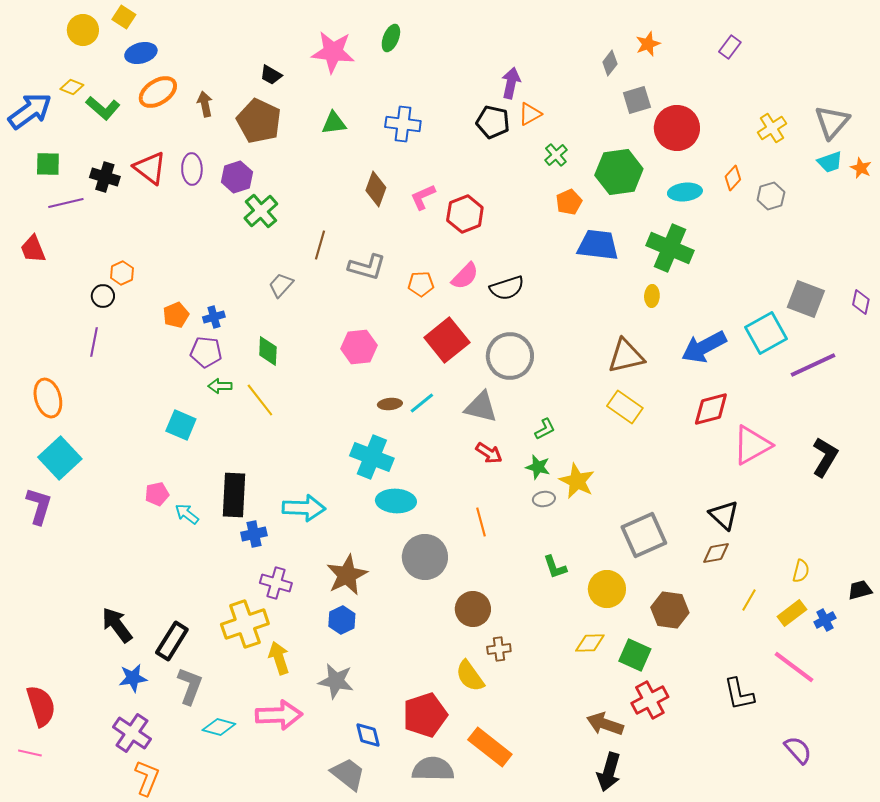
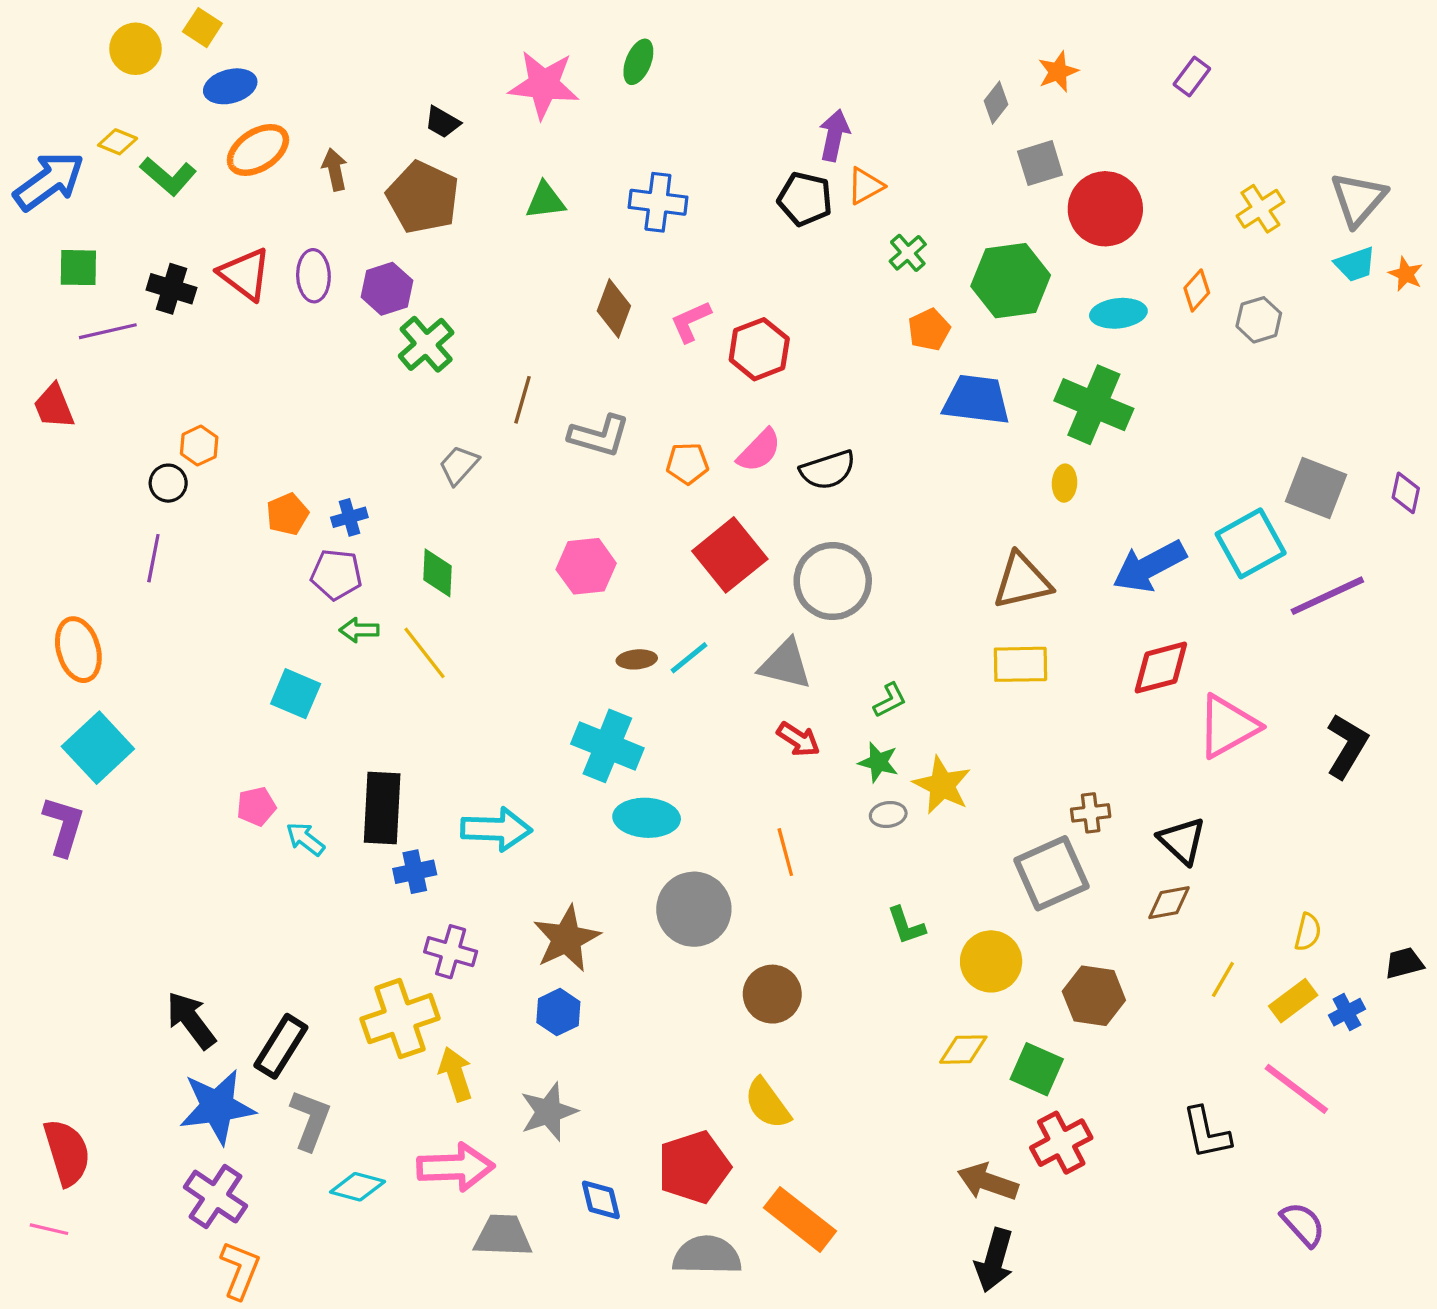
yellow rectangle: (625, 407) -> (1020, 664), turned -36
brown cross: (499, 649) -> (1091, 813), moved
blue star: (133, 678) -> (217, 1107), size x1.6
gray star: (336, 681) -> (549, 1112), turned -30
gray trapezoid: (348, 774) -> (503, 1236), moved, turned -36

